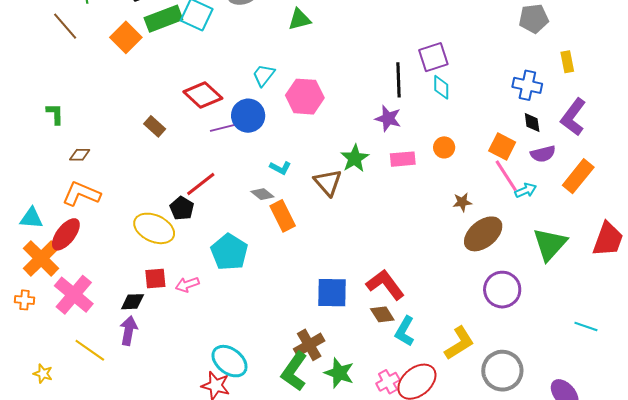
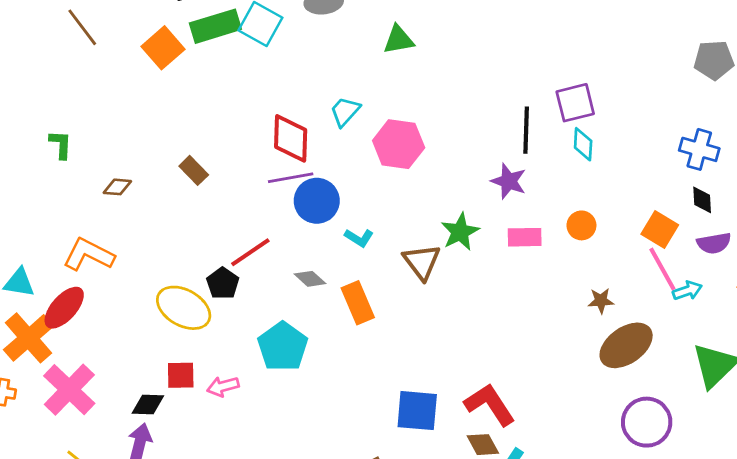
red diamond: (203, 95) -> (291, 138), moved, turned 45
blue circle: (248, 116) -> (317, 201), moved
brown diamond: (80, 155) -> (117, 187), moved
gray diamond: (262, 194) -> (310, 279), moved

